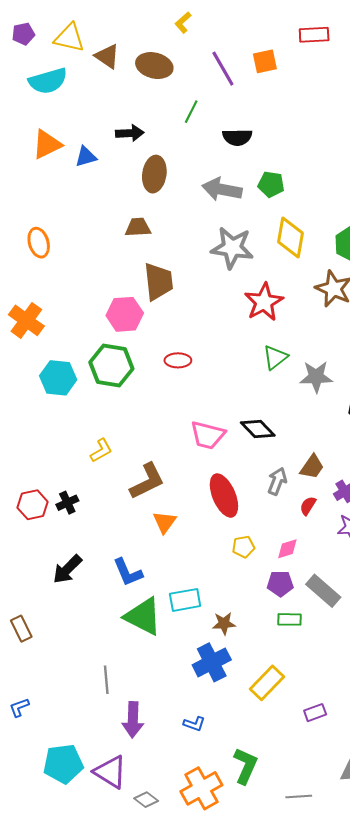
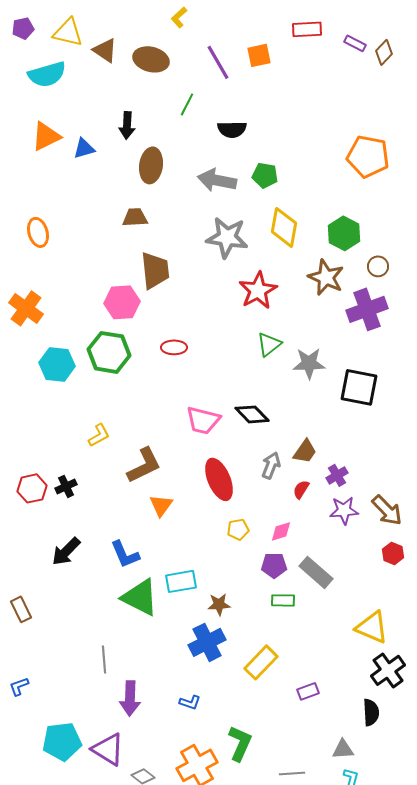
black arrow: (130, 133) -> (127, 125), turned 96

